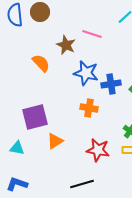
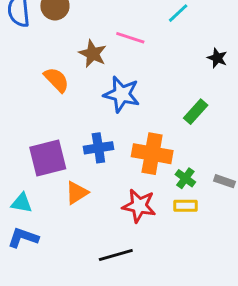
blue cross: (111, 84) -> (98, 148), moved
orange cross: (89, 108) -> (152, 154), moved, size x1.5
blue L-shape: (17, 184) -> (23, 238), moved

